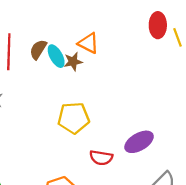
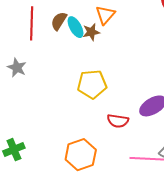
orange triangle: (88, 43) -> (105, 15), turned 45

